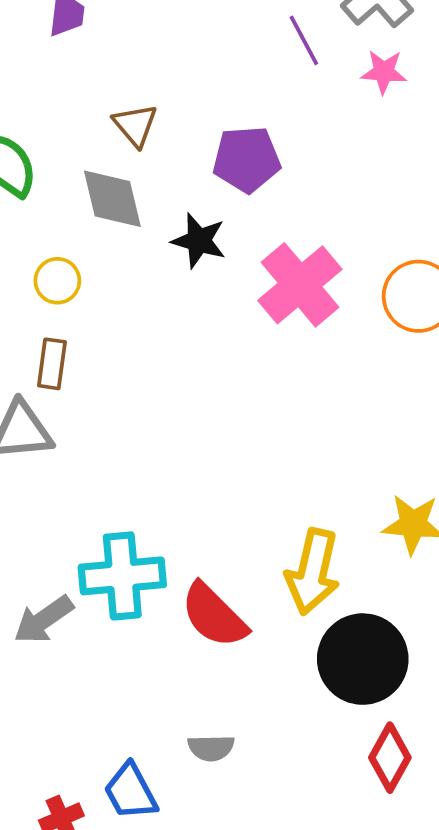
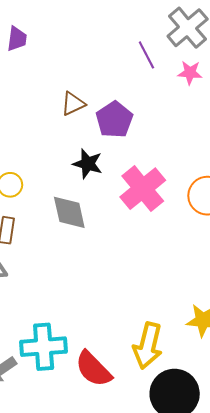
brown triangle: (135, 125) -> (73, 104), moved, turned 44
purple pentagon: (247, 159) -> (114, 120), turned -30
gray diamond: (112, 199) -> (69, 212), moved

